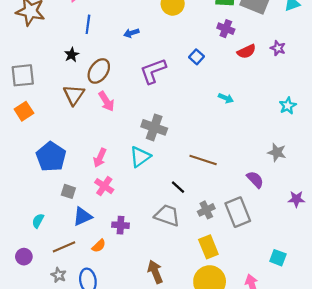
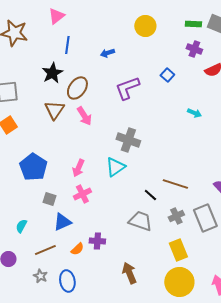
black star: (72, 55) -> (52, 73), size x1.5
brown line: (203, 160) -> (175, 184), moved
pink cross: (104, 186) -> (82, 194), turned 30
purple cross: (121, 225) -> (97, 241), moved

